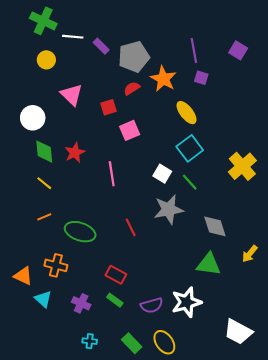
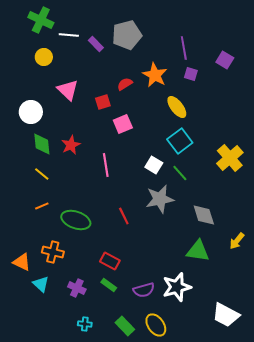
purple square: (238, 50) -> (225, 60), moved
gray pentagon: (134, 57) -> (127, 35), moved

